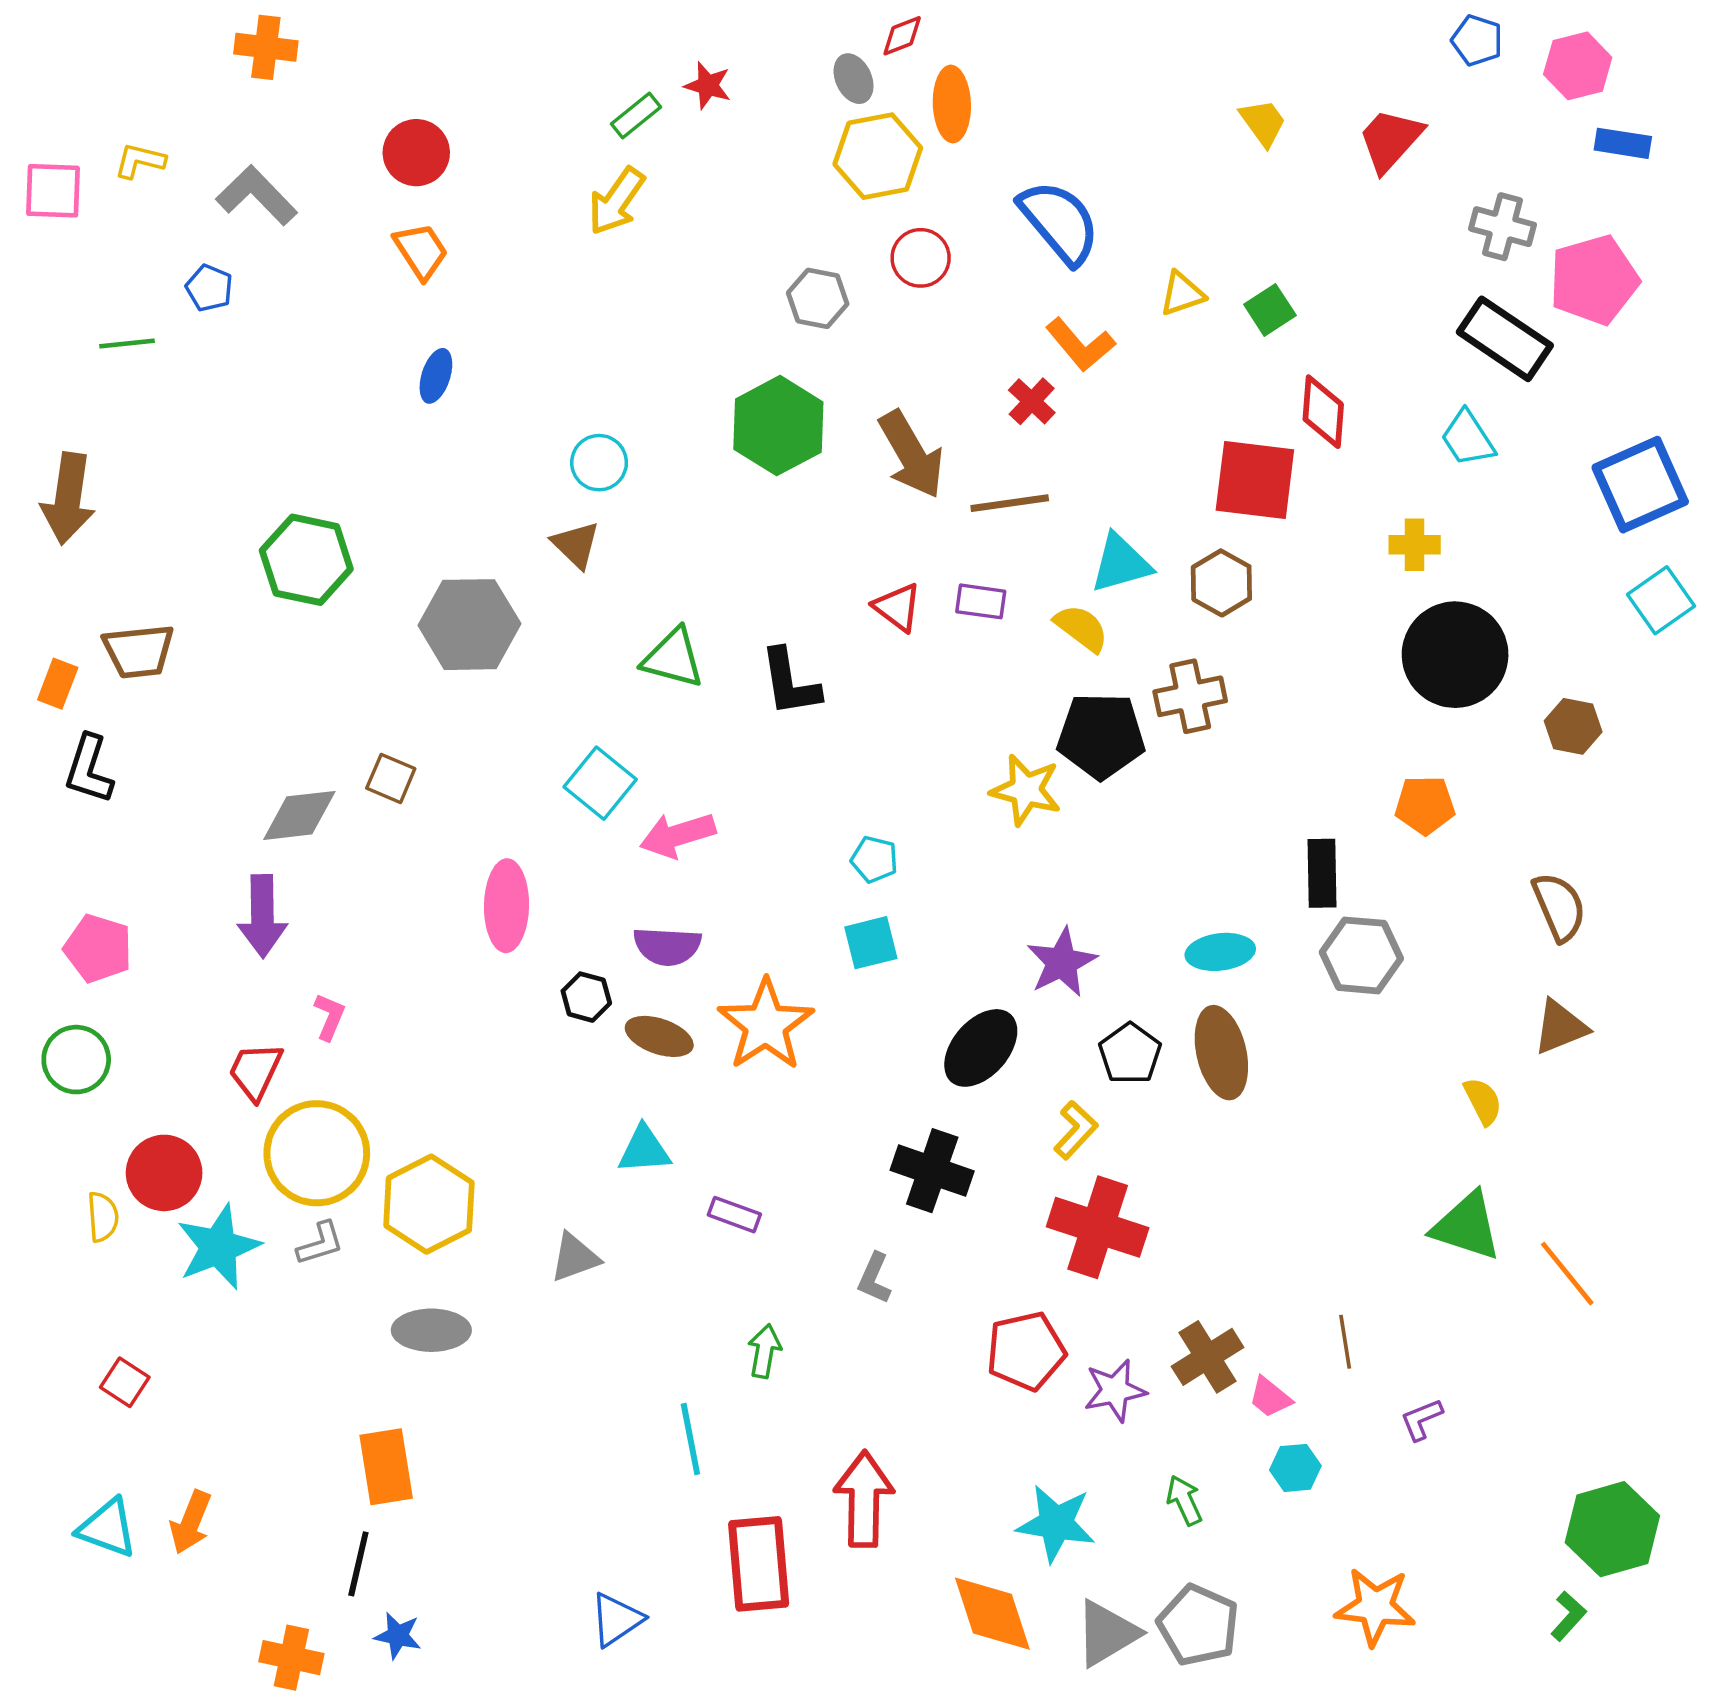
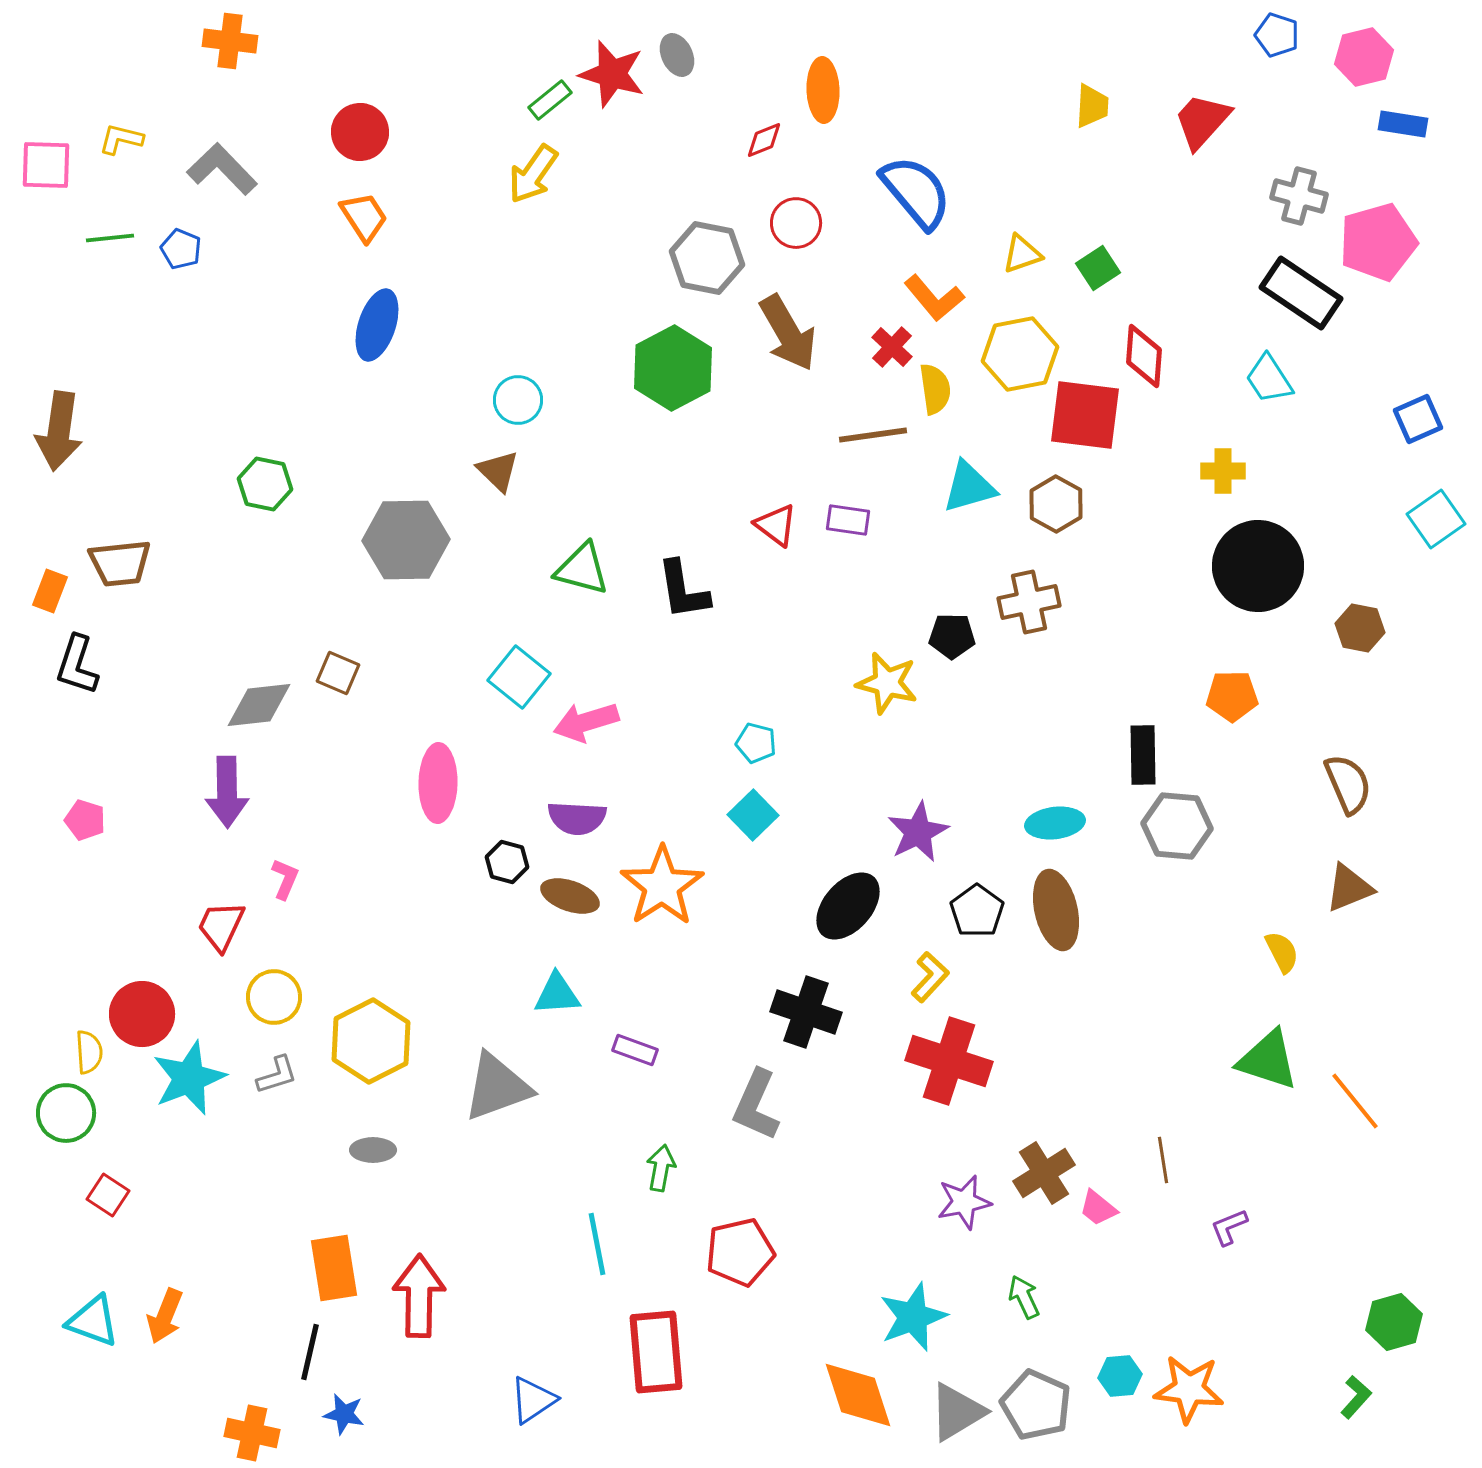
red diamond: (902, 36) -> (764, 140), moved
gray ellipse: (854, 79) -> (677, 55), moved
red star: (708, 86) -> (612, 74), size x1.6
yellow trapezoid: (1263, 123) -> (1092, 106), turned 39
yellow hexagon: (878, 156) -> (1020, 354), moved
gray hexagon: (818, 298) -> (707, 258), size x1.4
green line: (127, 343) -> (110, 238), moved
blue ellipse: (436, 376) -> (377, 325), size x1.5
brown arrow: (911, 455) -> (788, 333), moved
blue square: (1640, 485) -> (1418, 419), size x0.6
green hexagon: (306, 560) -> (265, 484), size x0.7
yellow semicircle: (1081, 628) -> (935, 389), moved, turned 45
black pentagon: (1101, 736) -> (952, 636), size x0.6
cyan square: (871, 943) -> (753, 815), turned -30
pink pentagon: (98, 948) -> (85, 820), size x0.7
green circle: (76, 1060) -> (66, 1113), moved
yellow circle: (317, 1153) -> (274, 997), size x0.6
gray triangle: (575, 1257) -> (497, 1087), size x1.6
gray L-shape: (874, 1278) -> (756, 1105), size x1.6
gray ellipse: (431, 1330) -> (373, 1150), size x0.7
red pentagon: (1026, 1351) -> (740, 1252), moved
cyan hexagon: (1295, 1468) -> (1120, 1376), moved
red arrow: (864, 1499) -> (419, 1296), moved
cyan star: (1056, 1523) -> (913, 1317), turned -30
green hexagon: (1612, 1529) -> (1394, 1322), size x0.7

